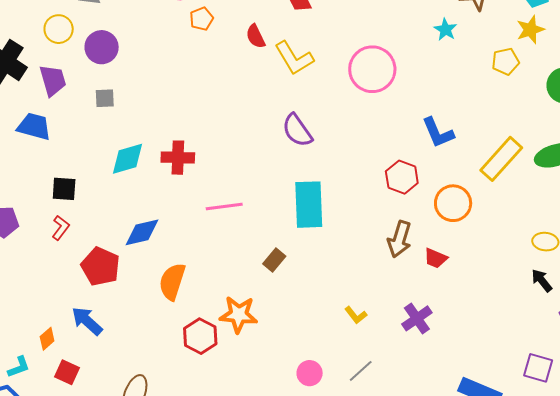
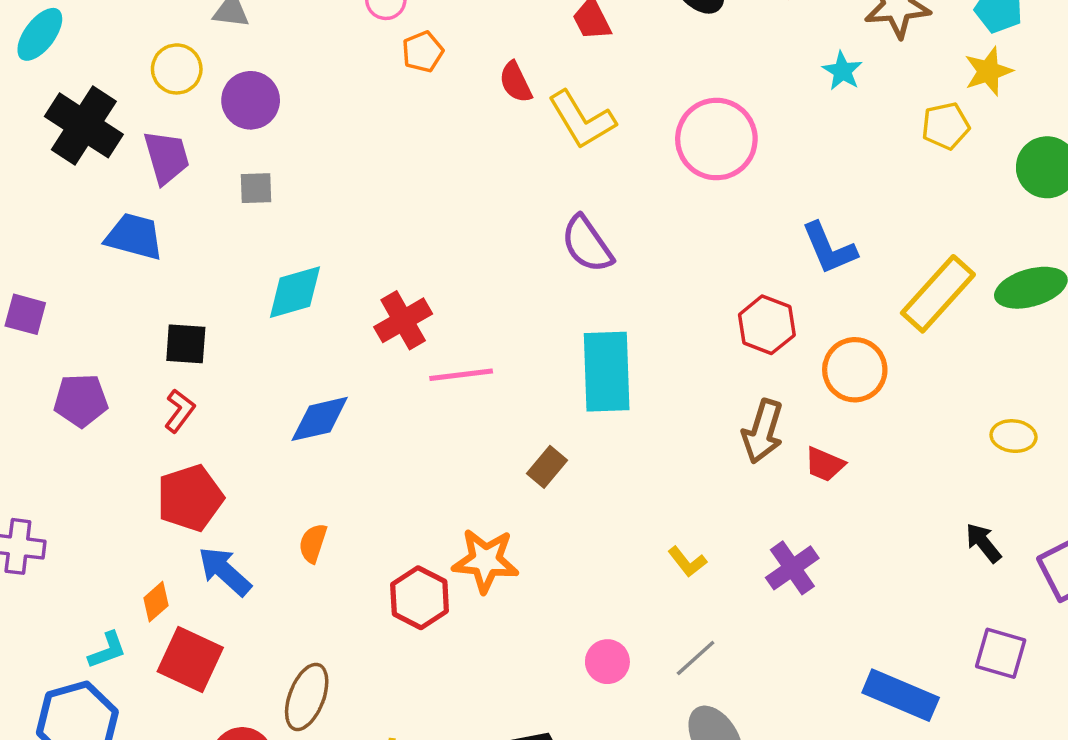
red cross: (178, 158) -> (403, 320), moved, turned -32
red pentagon: (100, 267) -> (190, 498), moved, turned 30
black arrow: (542, 280) -> (983, 543), moved
orange semicircle: (172, 282) -> (313, 543), moved, size x0.6
red square: (67, 372) -> (190, 659), size x1.5

